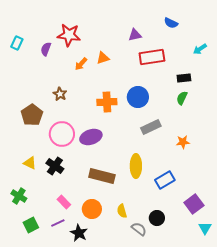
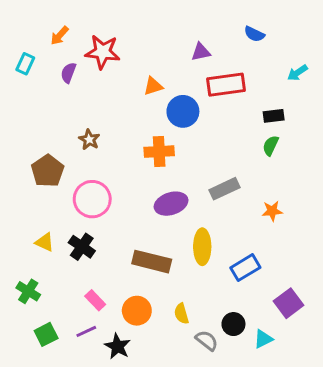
orange arrow: (81, 64) -> (59, 36), moved
blue circle: (138, 97) -> (183, 111), moved
purple ellipse: (91, 137) -> (171, 204), moved
cyan triangle: (205, 228) -> (263, 339), moved, turned 32

